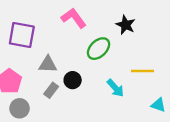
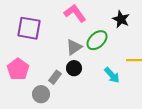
gray triangle: (48, 64) -> (74, 47), moved, turned -36
gray circle: (20, 108) -> (41, 94), moved

